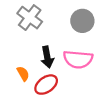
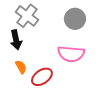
black arrow: (47, 57) -> (16, 40), moved

